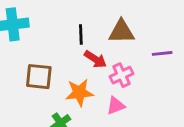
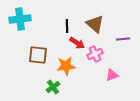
brown triangle: (121, 32) -> (95, 24), turned 42
pink triangle: (116, 106) -> (112, 75), moved

